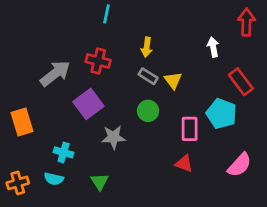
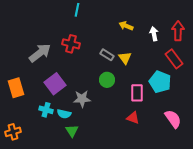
red arrow: (246, 22) -> (178, 31), moved
yellow arrow: (147, 47) -> (126, 26), moved, turned 104
purple square: (88, 104) -> (55, 84), moved
pink semicircle: (240, 165) -> (173, 119), turned -78
cyan semicircle: (54, 179) -> (64, 114), moved

